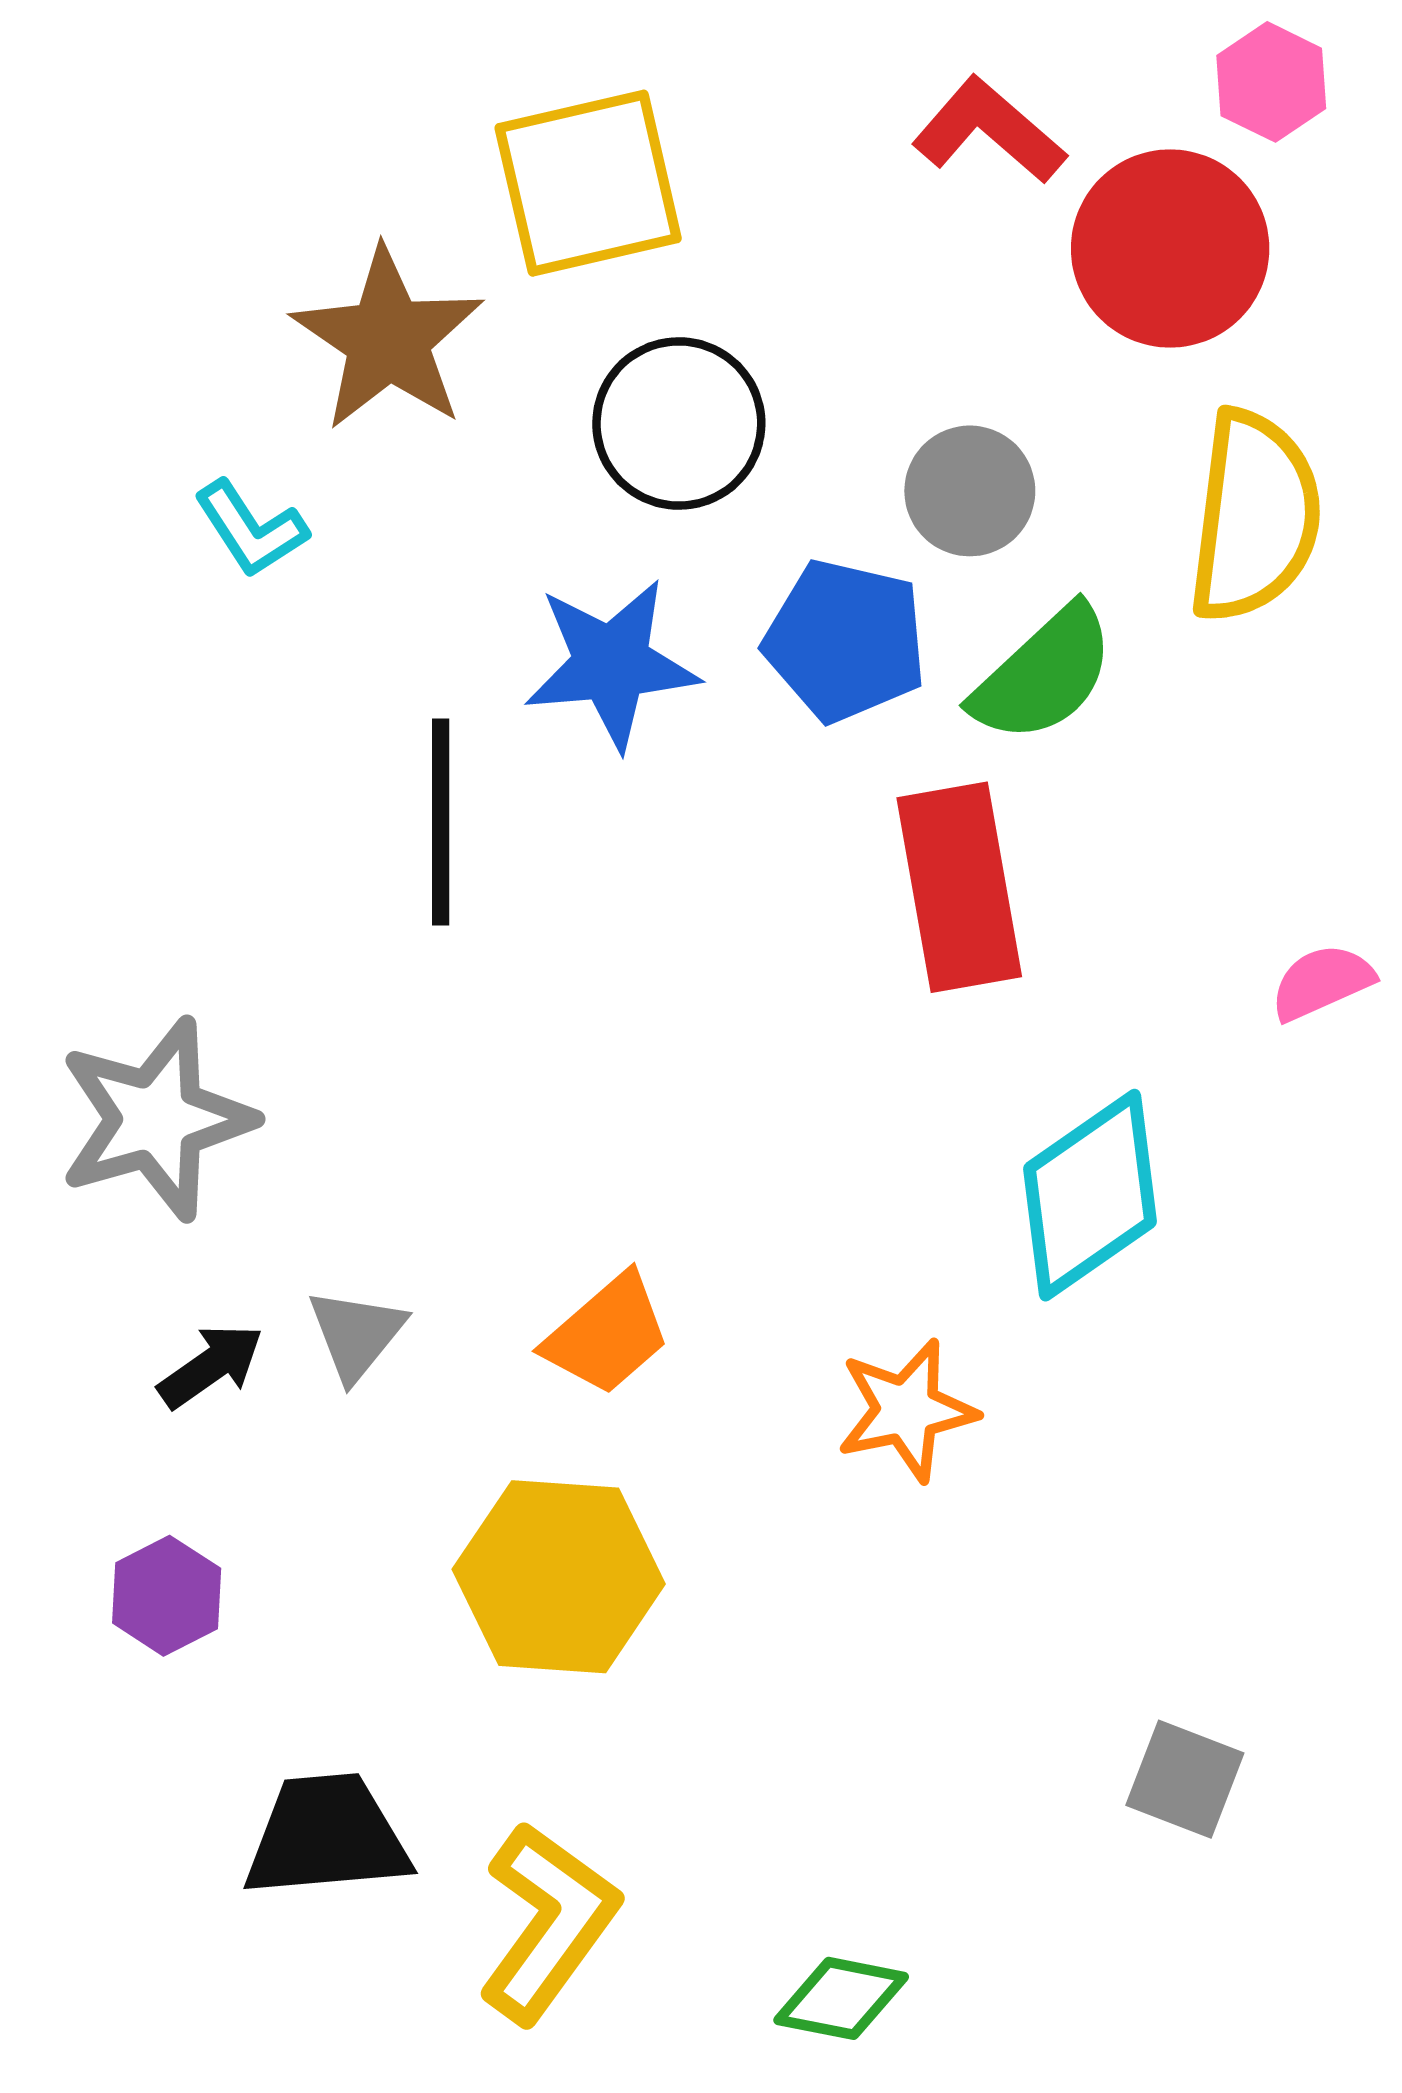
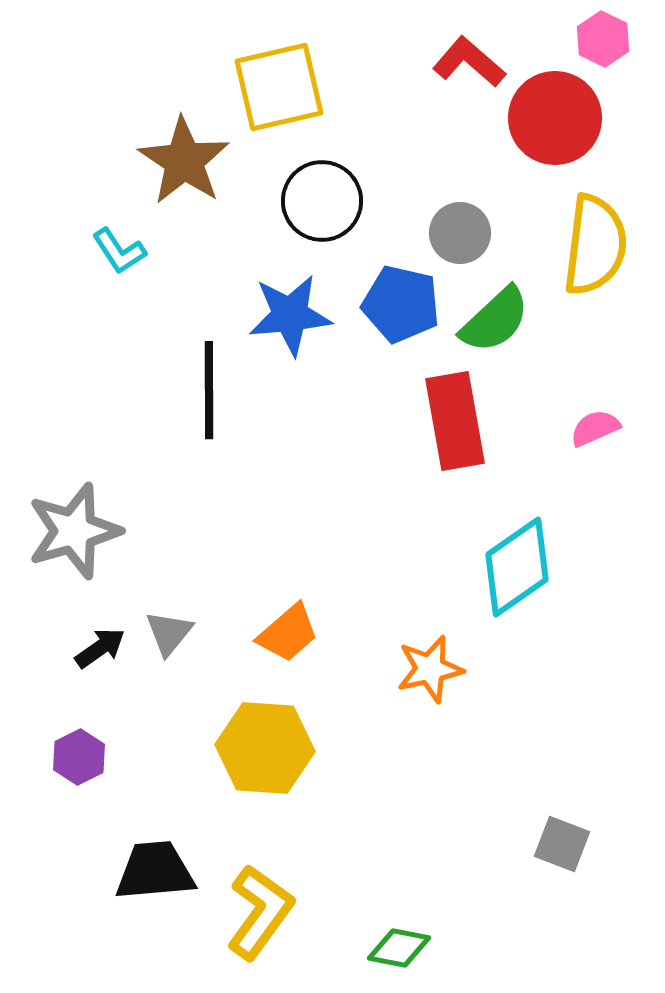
pink semicircle: (1322, 982) -> (595, 428), moved

